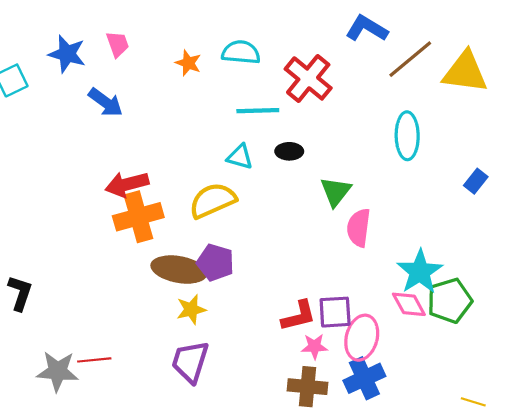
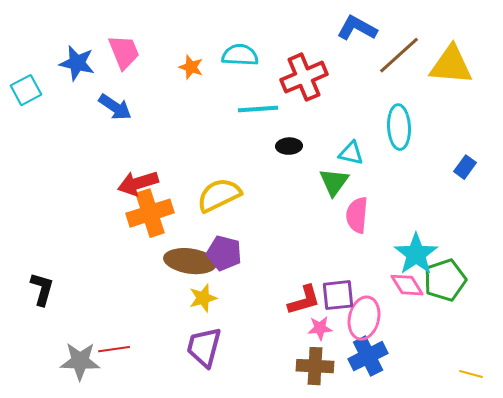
pink trapezoid: (118, 44) -> (124, 52), size x1.4
red cross: (308, 78) -> (304, 77), turned 30
cyan triangle: (240, 157) -> (351, 153), moved

